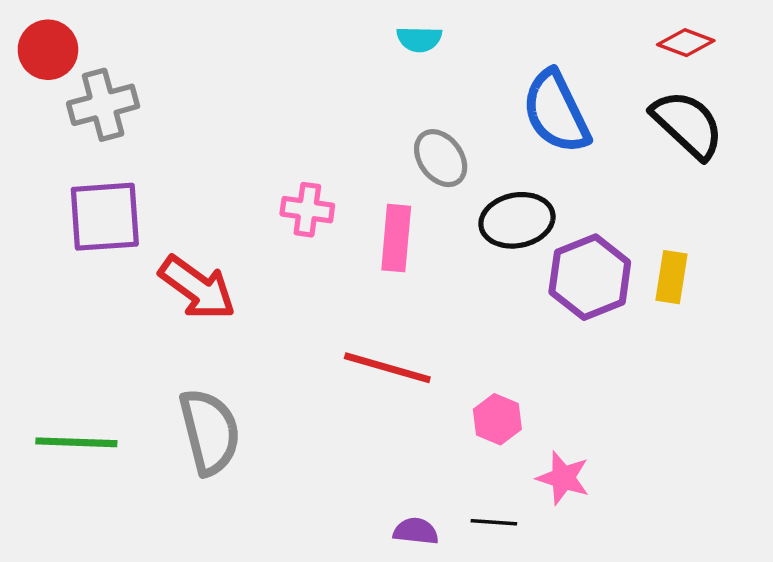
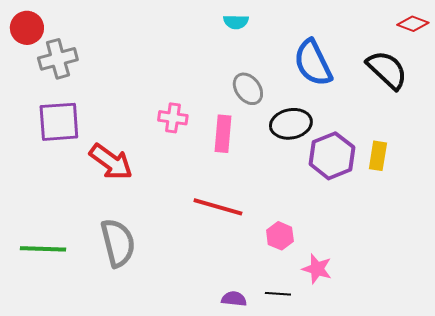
red diamond: (686, 43) -> (413, 24), moved

